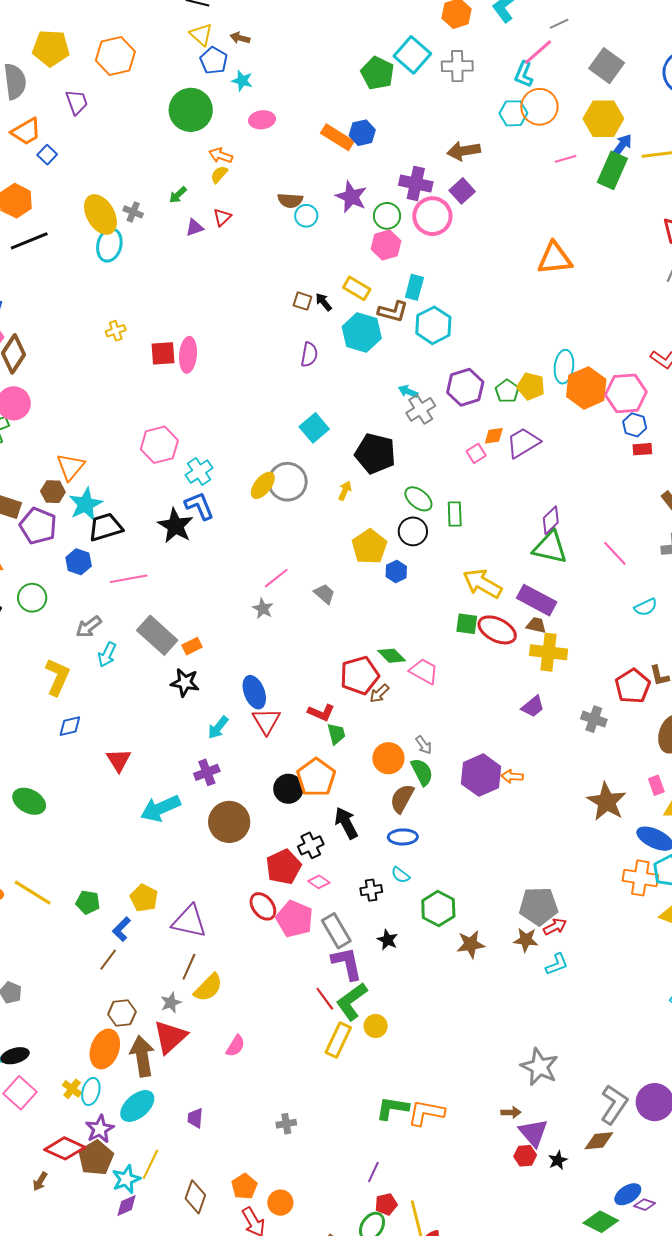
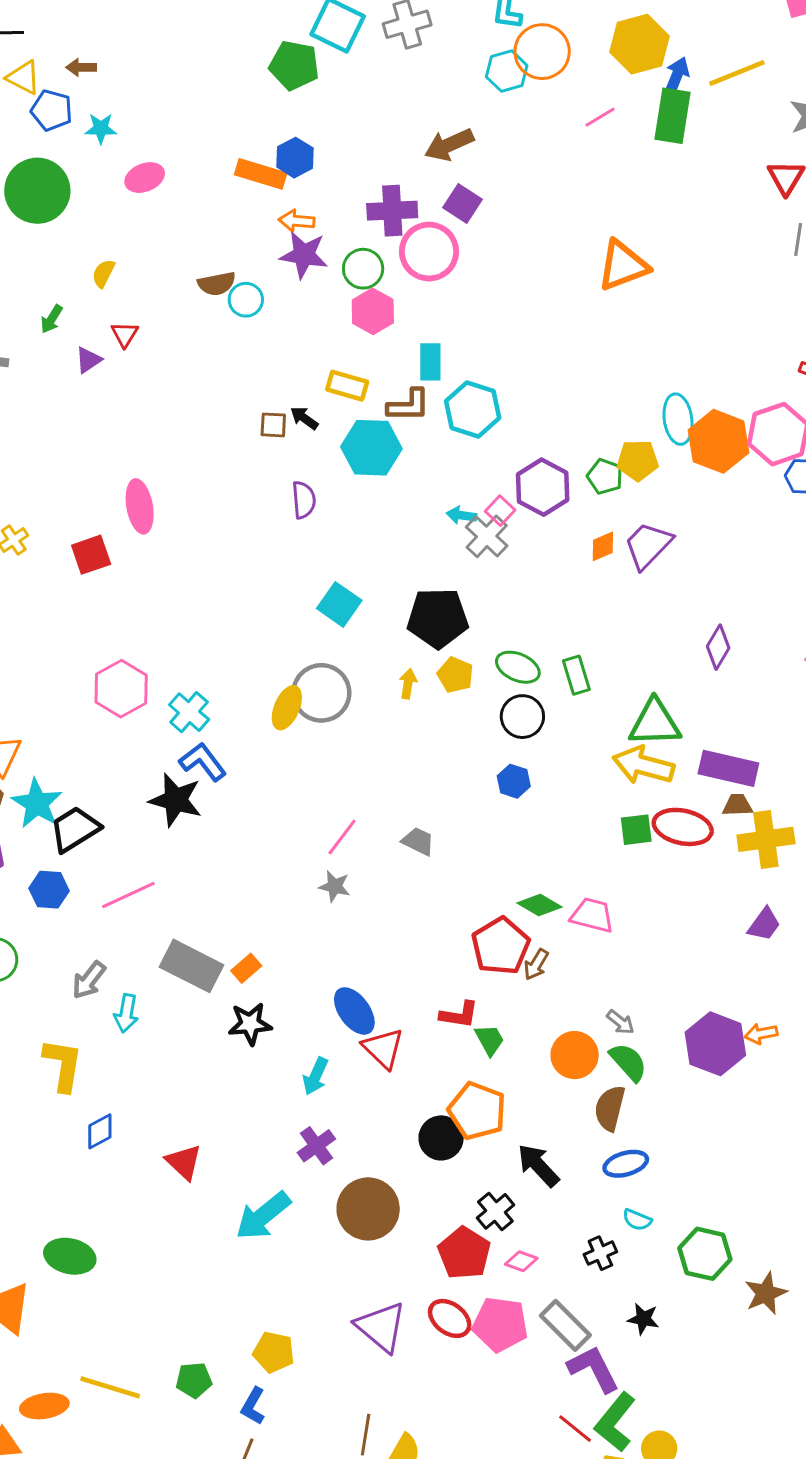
orange arrow: (221, 155) -> (297, 221), moved
pink ellipse: (188, 355) -> (140, 506), moved
pink square: (476, 453) -> (500, 511), moved
yellow pentagon: (369, 547) -> (455, 675), moved, size x0.7
green triangle: (550, 547) -> (655, 723), moved
purple triangle: (189, 921) -> (381, 1327), moved, turned 42

